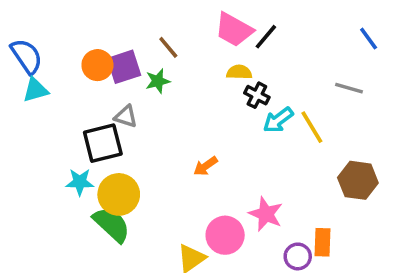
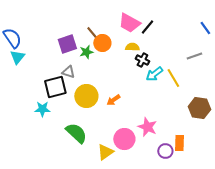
orange circle: (97, 65) -> (102, 43), moved
gray line: (349, 88) -> (194, 56), turned -35
cyan triangle: (35, 90) -> (17, 57), turned -35
yellow circle: (119, 194) -> (86, 96), moved
green semicircle: (112, 225) -> (76, 133), moved

